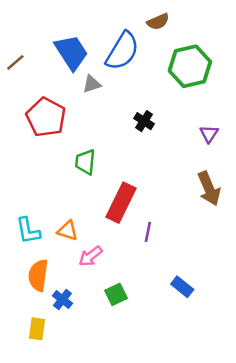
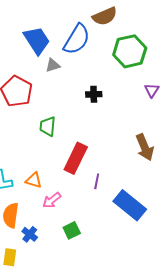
brown semicircle: (158, 22) -> (105, 16), size x1.4
black cross: (144, 121) -> (94, 94), turned -35
purple triangle: (209, 134) -> (152, 90), moved
blue rectangle: (182, 287) -> (130, 205), moved, size x1.8

